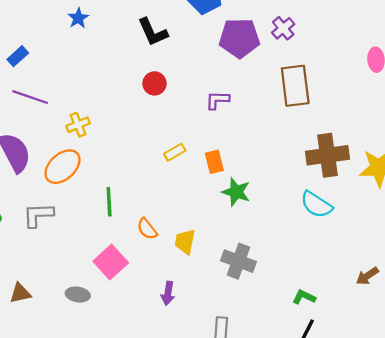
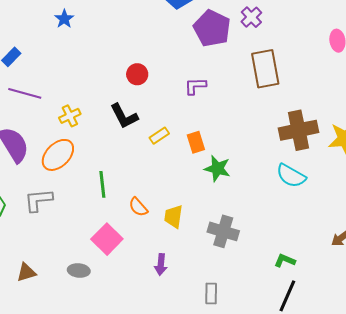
black L-shape: (153, 32) -> (124, 116), moved
purple pentagon: (239, 38) -> (212, 28), turned 30

